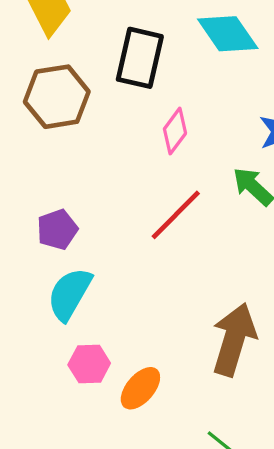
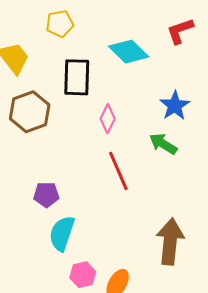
red line: (176, 215) -> (118, 171), turned -57
purple pentagon: (57, 229) -> (46, 195), turned 30

